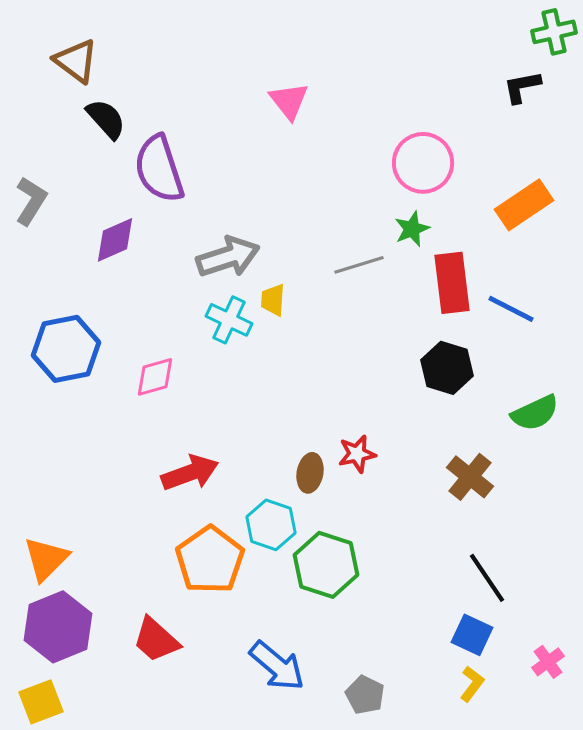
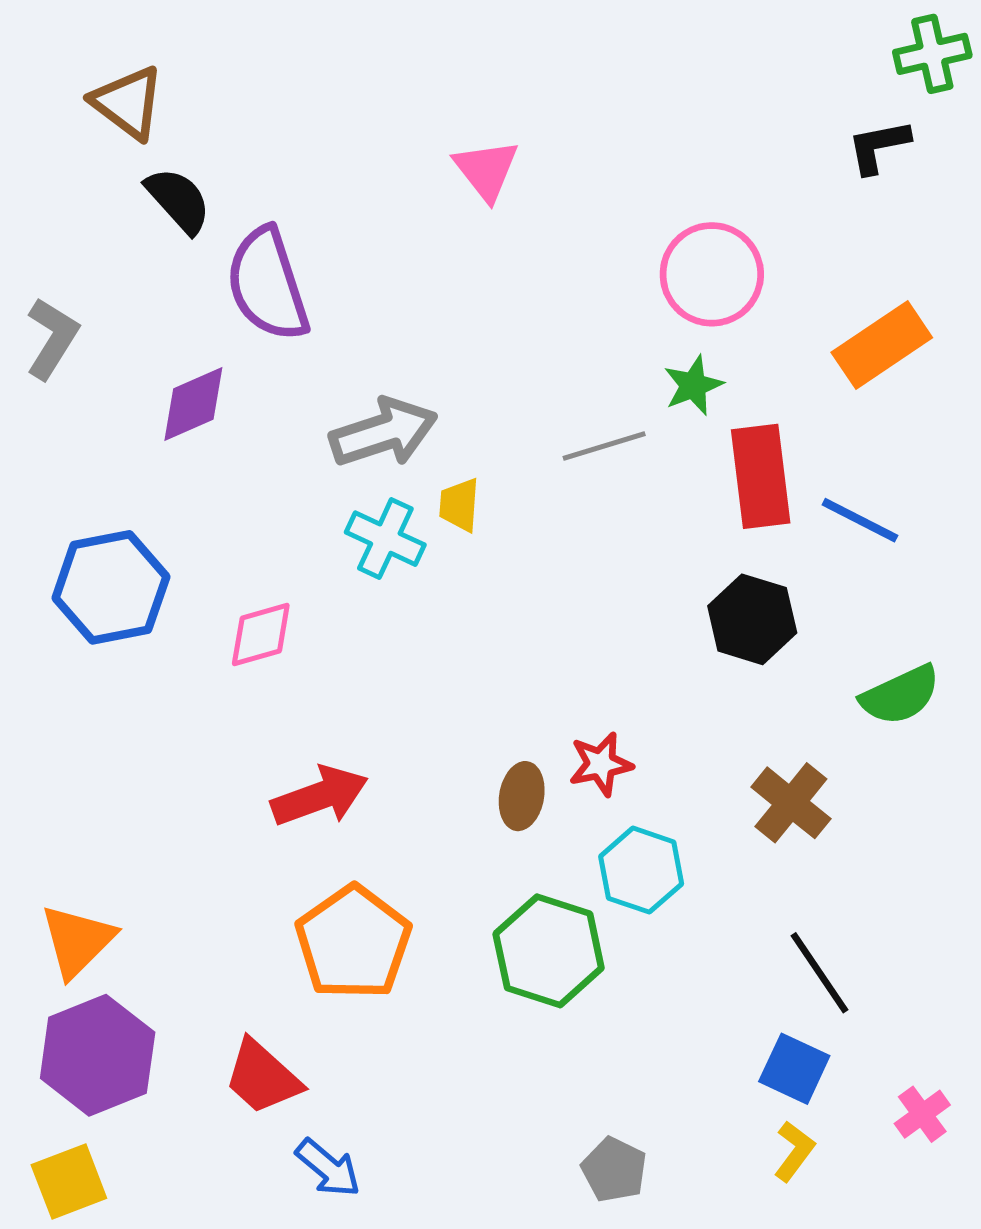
cyan hexagon: (271, 525) -> (641, 870), moved
blue arrow: (277, 666) -> (328, 1168), moved, size x0.7

